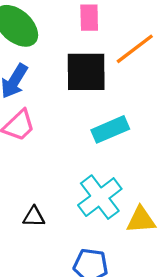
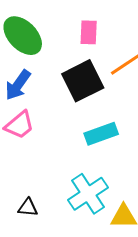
black square: (86, 72) -> (83, 81), turned -30

